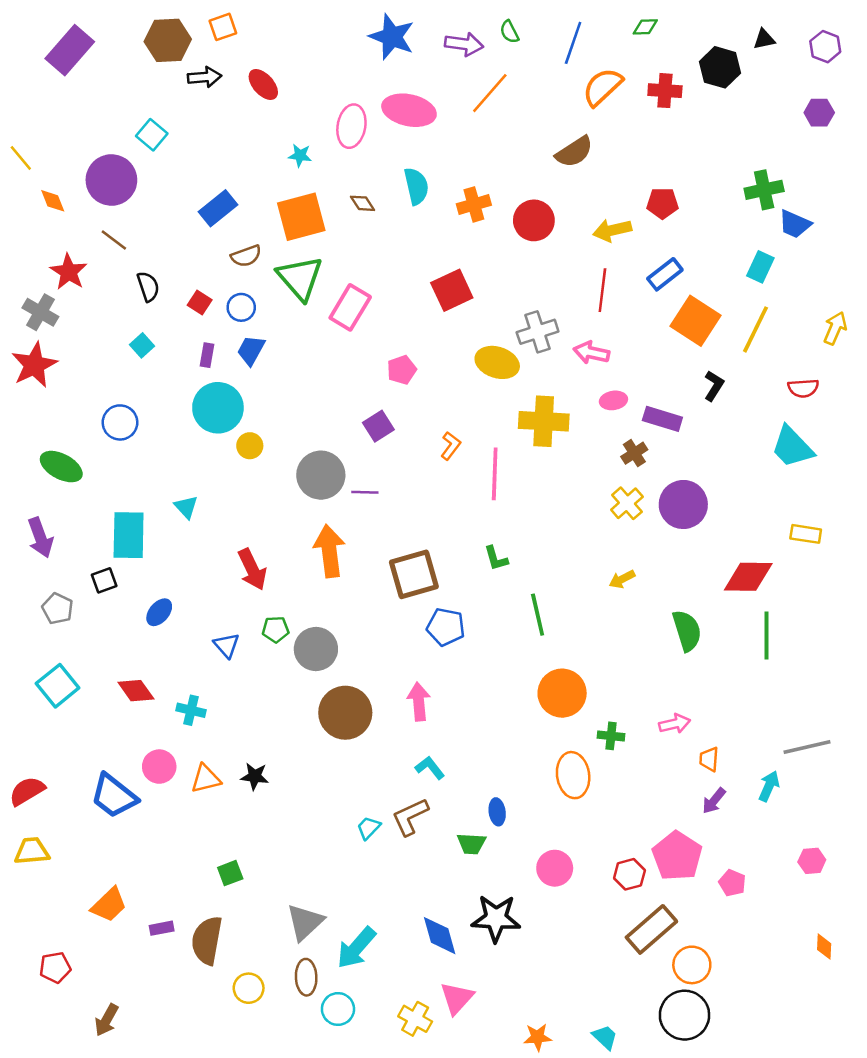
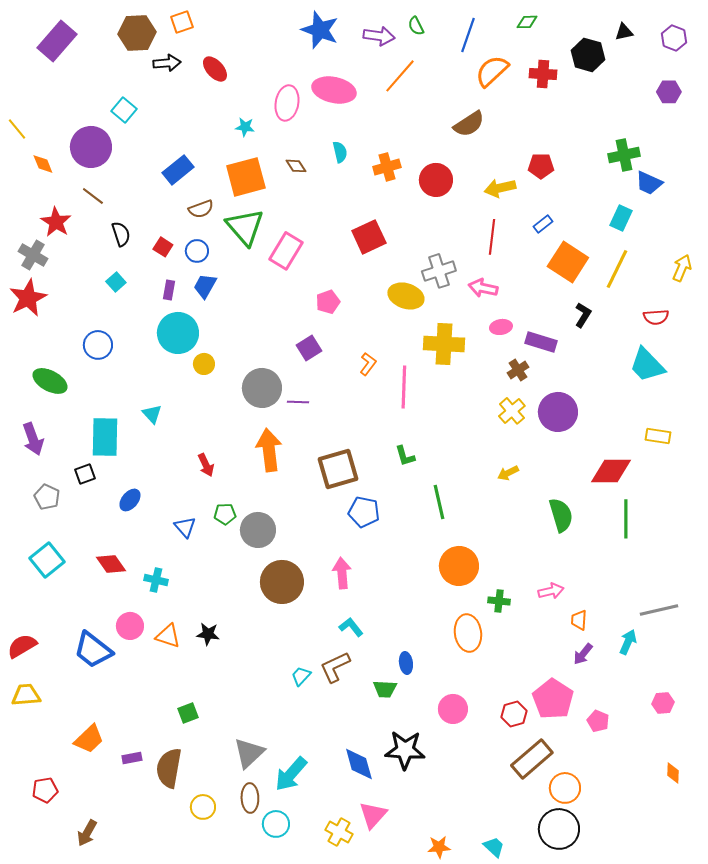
cyan semicircle: (416, 186) -> (340, 152), size x0.7
blue rectangle: (665, 274) -> (543, 224), size x0.7
red arrow: (252, 569) -> (206, 465), size x0.7
orange triangle: (206, 779) -> (168, 636), turned 32

